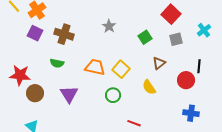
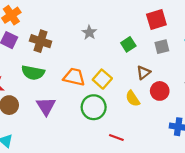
red square: (171, 14) -> (156, 19), turned 30
green semicircle: (57, 63) -> (33, 73), size x1.5
red circle: (186, 80) -> (160, 91), moved
green circle: (113, 95) -> (94, 107), size x1.5

